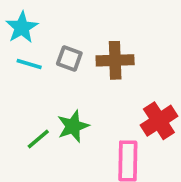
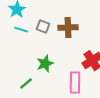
green line: (38, 139) -> (26, 84), moved

